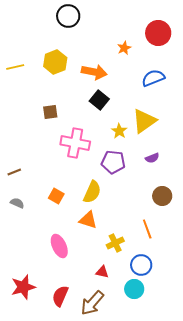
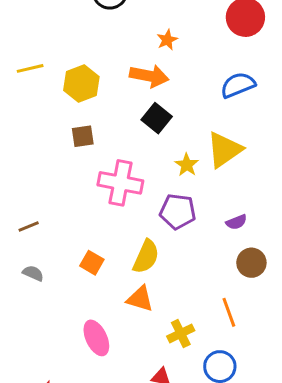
orange star: (124, 48) -> (167, 40), moved
yellow hexagon: (55, 62) -> (81, 83), moved
purple semicircle: (152, 158) -> (236, 222), moved

